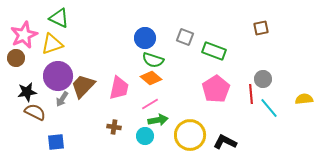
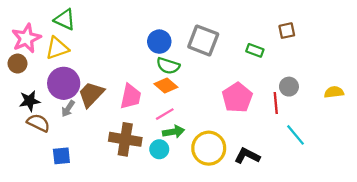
gray square: (185, 37) -> (203, 40), size x1.6
green rectangle: (214, 51) -> (255, 50), moved, size x0.7
yellow semicircle: (304, 99) -> (334, 92), moved
cyan line: (269, 108) -> (296, 135), moved
brown cross: (114, 127) -> (125, 139), size x2.0

